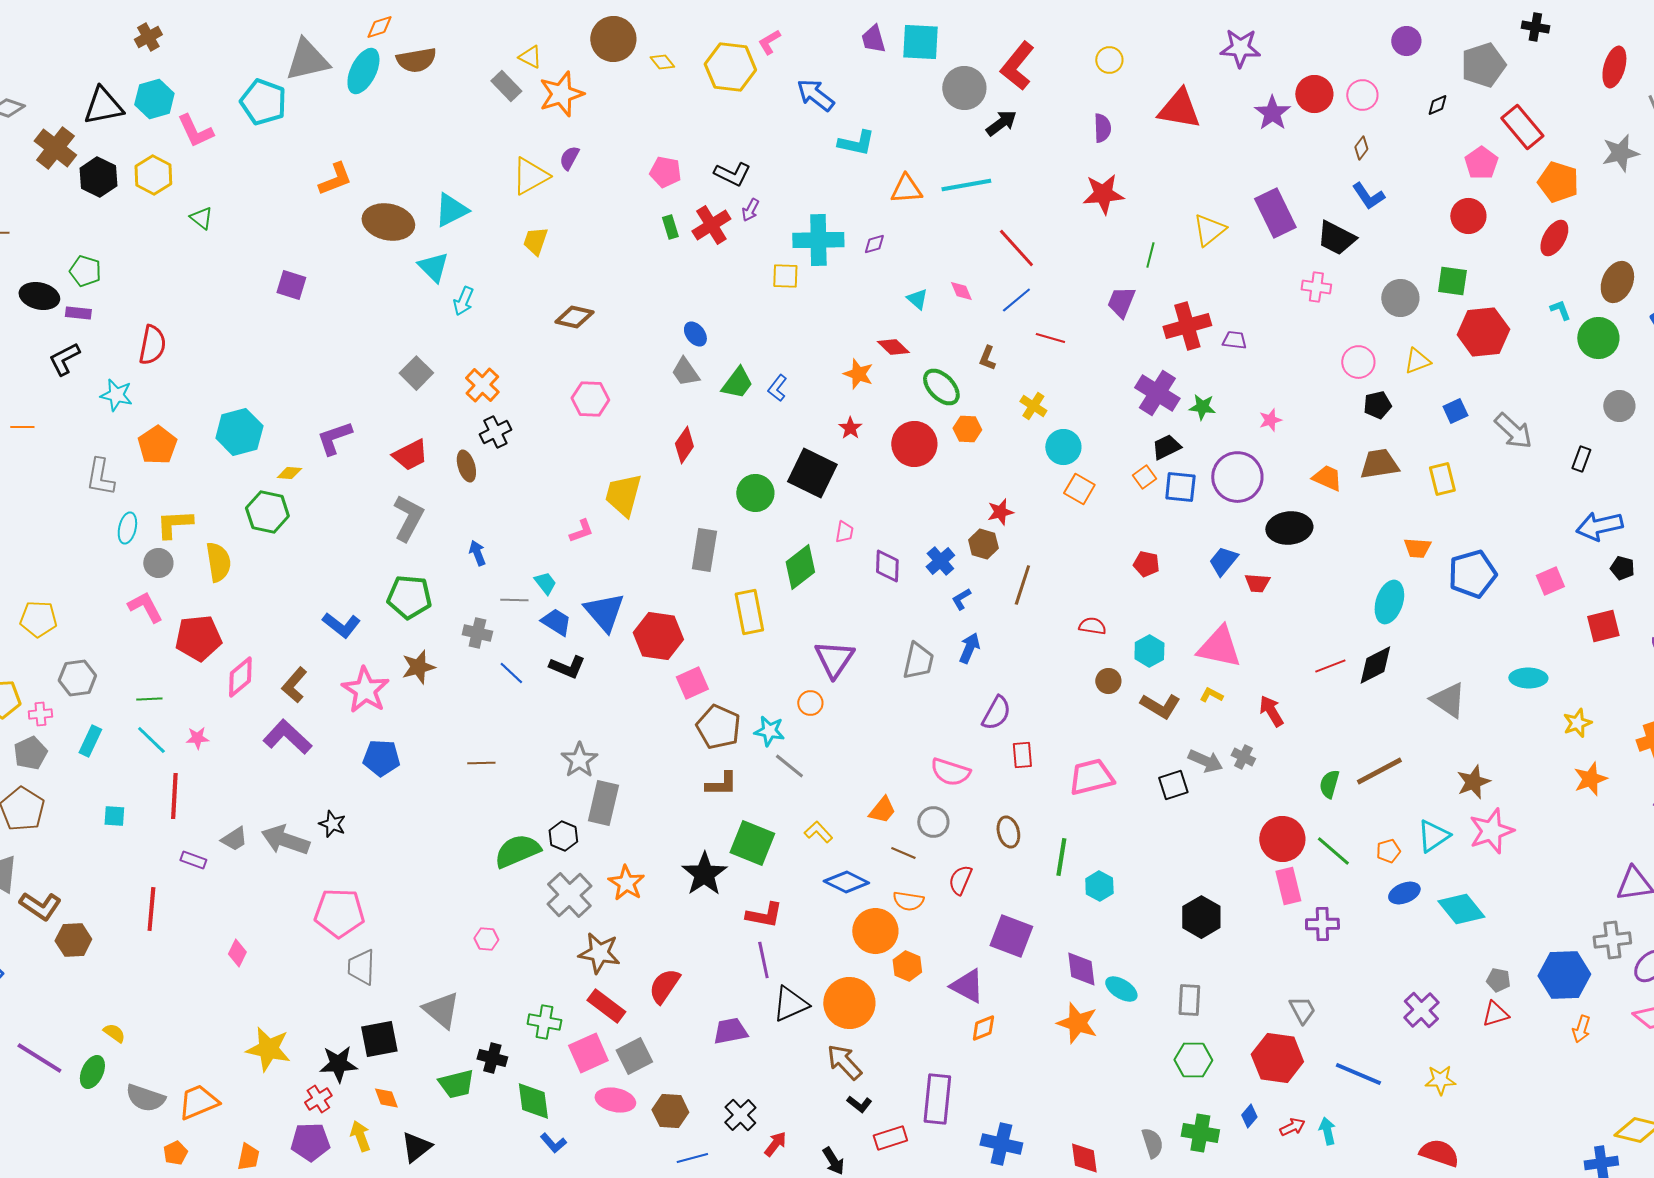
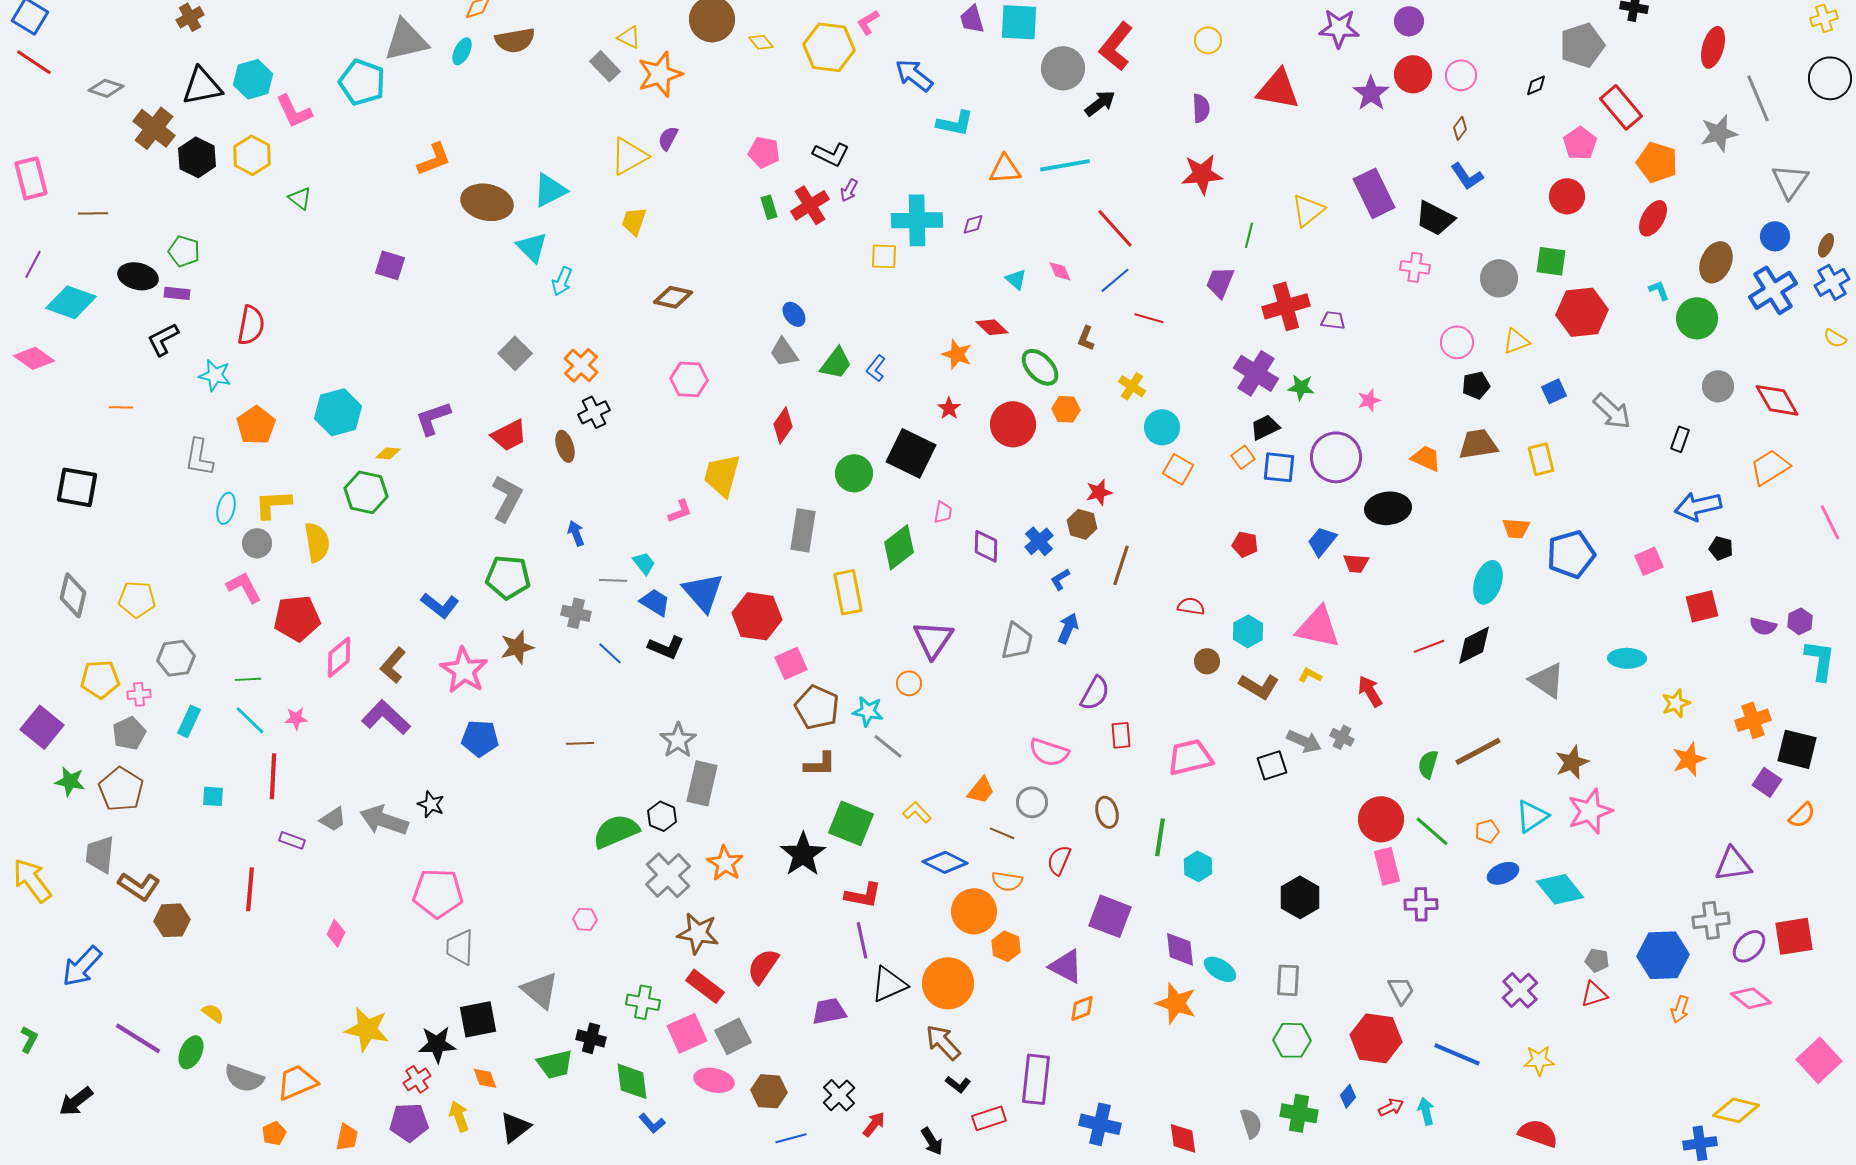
brown cross: (148, 37) -> (190, 17), moved
purple circle: (1406, 41) -> (1409, 21), moved
cyan ellipse: (363, 71) -> (462, 51), size x0.6

